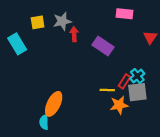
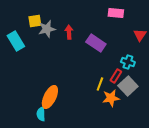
gray star: (62, 21) -> (47, 29), moved
cyan cross: (137, 76) -> (128, 62), moved, turned -32
yellow line: (107, 90) -> (100, 84), turned -72
gray square: (137, 92) -> (128, 86), turned -36

